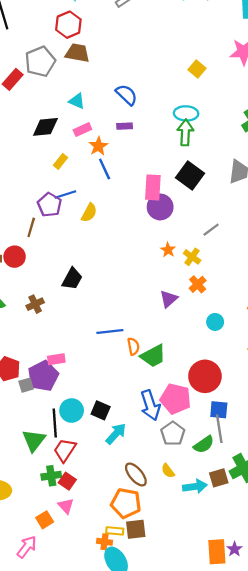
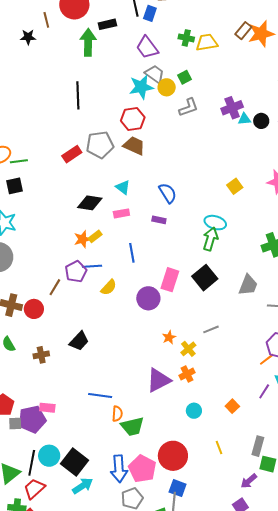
orange star: (98, 146) -> (82, 239), moved
purple circle: (160, 207) -> (148, 298), moved
purple triangle: (169, 299) -> (159, 380), size x1.5
black square: (101, 410) -> (74, 462), size x1.5

